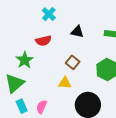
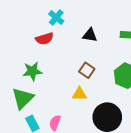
red semicircle: (43, 41) -> (44, 39), moved
green star: (25, 60) -> (32, 71), turned 30

